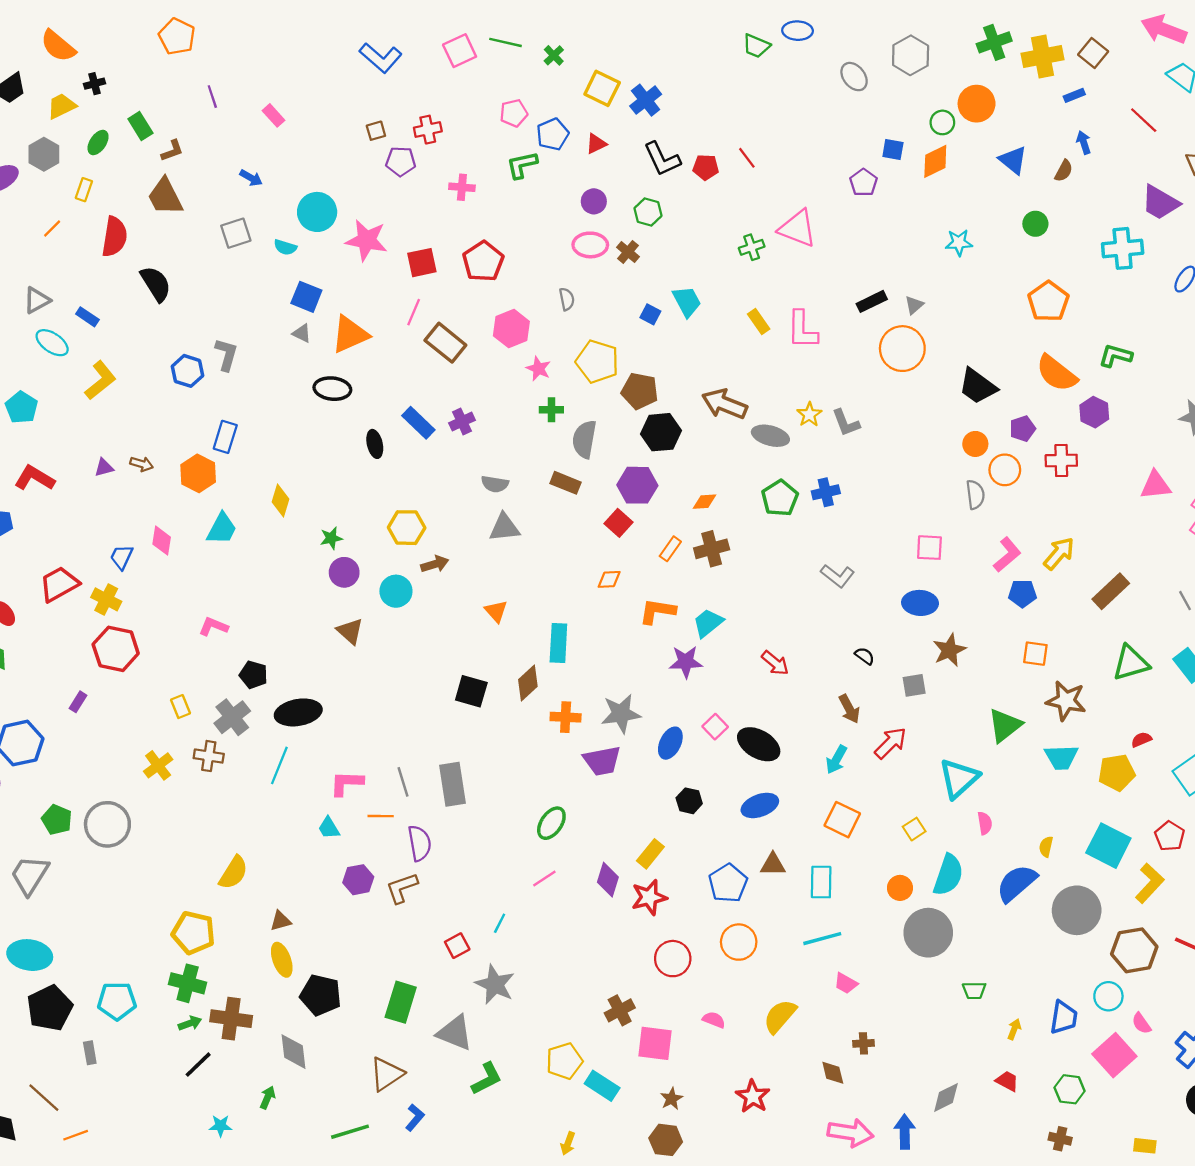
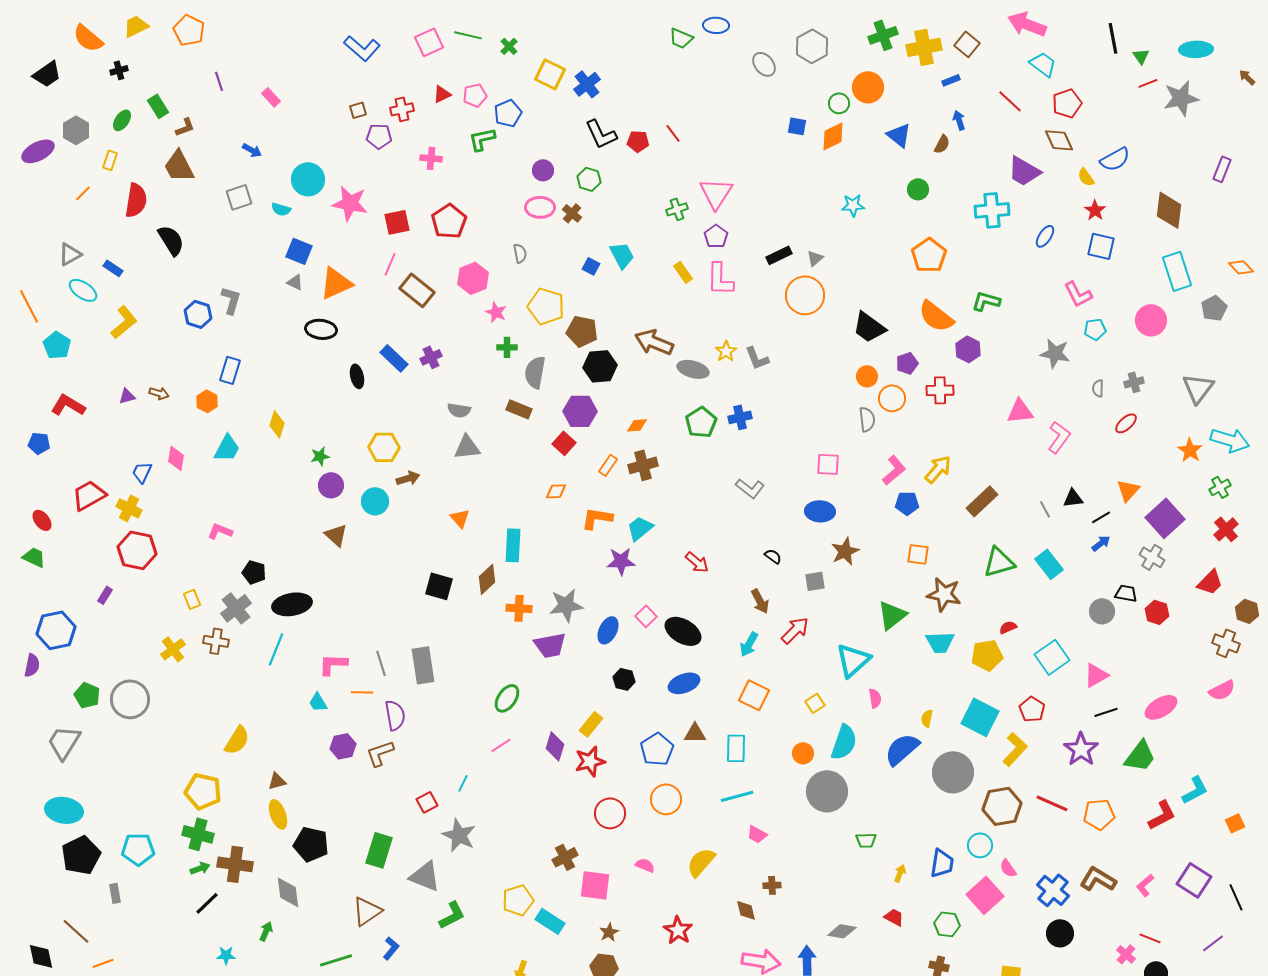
yellow trapezoid: (62, 106) -> (136, 26), moved
red triangle: (596, 144) -> (442, 94), moved
purple pentagon: (863, 183) -> (716, 236), moved
pink triangle: (798, 228) -> (716, 193), turned 42
orange hexagon: (198, 473) -> (207, 401), size x0.7
gray diamond: (946, 1098) -> (842, 931), turned 36

